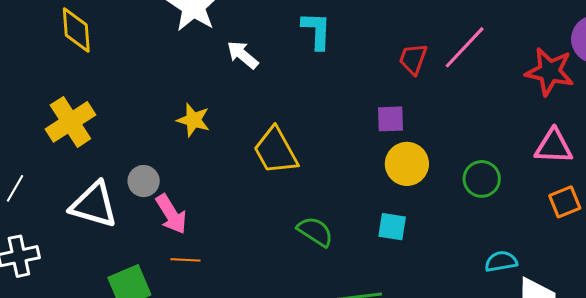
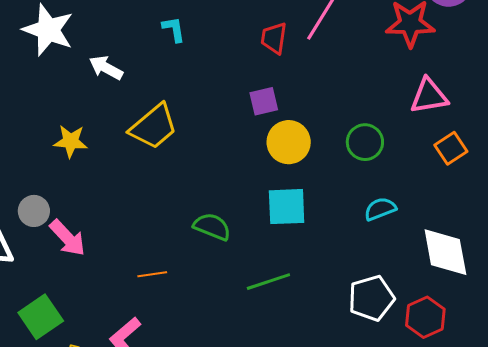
cyan L-shape: (317, 31) -> (174, 29), size x0.7
yellow trapezoid: (276, 151) -> (154, 127), moved, turned -90
cyan square: (392, 227) -> (287, 207), size x1.4
orange line: (185, 260) -> (152, 274), moved
cyan semicircle: (501, 261) -> (380, 209), moved

